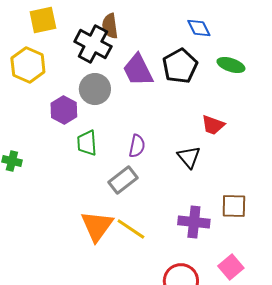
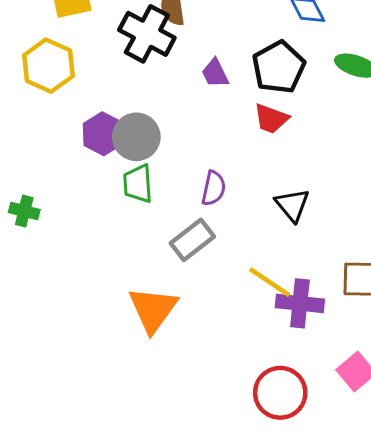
purple trapezoid: (138, 70) -> (215, 73), size x0.6
gray circle: (95, 89) -> (136, 137), moved
red trapezoid: (213, 125) -> (271, 119), moved
yellow line: (131, 229) -> (270, 282), moved

